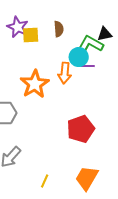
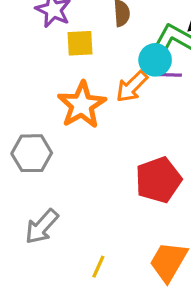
yellow square: (31, 35) -> (80, 43), moved
orange arrow: (65, 73) -> (132, 87), turned 40

